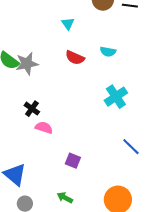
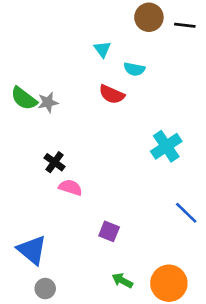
cyan semicircle: (108, 52) -> (134, 69), moved
gray star: (27, 64) -> (48, 102), size x0.7
green arrow: (65, 198) -> (122, 281), moved

